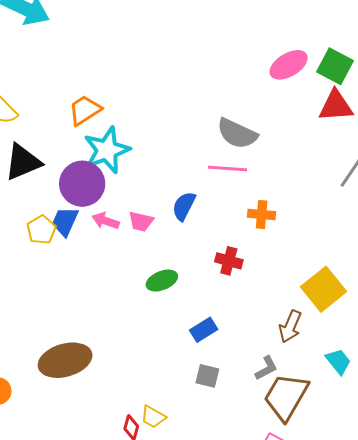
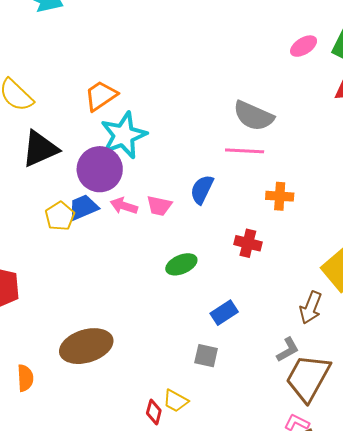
pink ellipse: (289, 65) -> (304, 46), size x0.7
blue trapezoid: (65, 221) -> (83, 207), turned 44
gray square: (207, 376) -> (206, 356), moved

